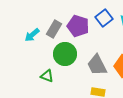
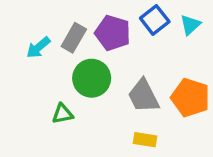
green triangle: (47, 76) -> (63, 114), turned -32

